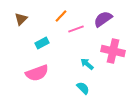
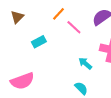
pink line: (76, 29) -> (74, 27), turned 63
pink semicircle: (37, 73) -> (22, 81), moved

